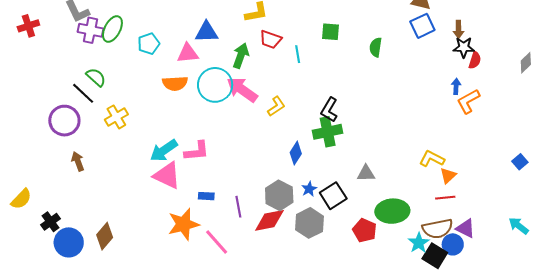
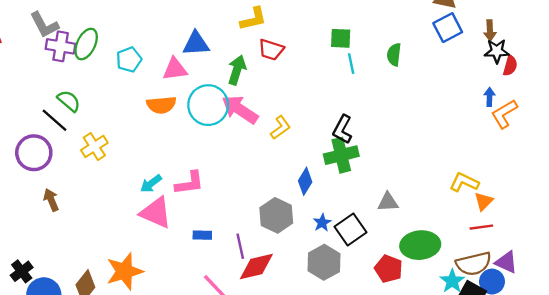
cyan line: (298, 54) -> (351, 64), moved
cyan arrow: (164, 150) -> (151, 184), size x0.7
gray hexagon: (279, 195) -> (276, 215), moved
red diamond: (269, 220) -> (256, 267), moved
orange star: (184, 224) -> (125, 271), moved

